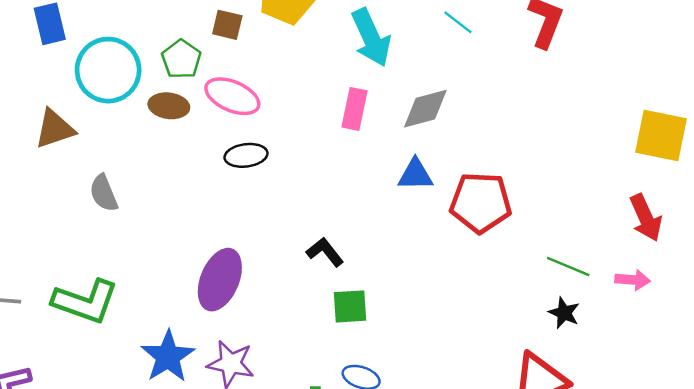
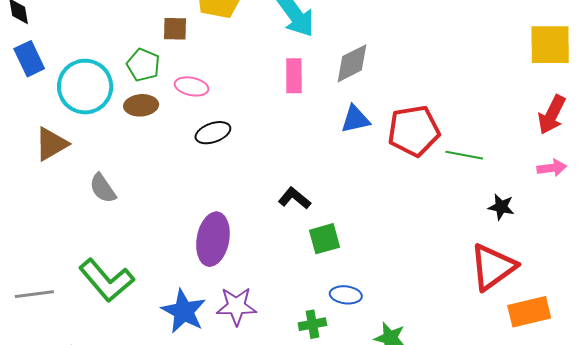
pink ellipse: (232, 96) -> (192, 86), size x0.7
red arrow: (646, 218) -> (552, 115), turned 63
green line: (568, 266) -> (464, 155), moved
green L-shape: (85, 301) -> (106, 280), turned 42

